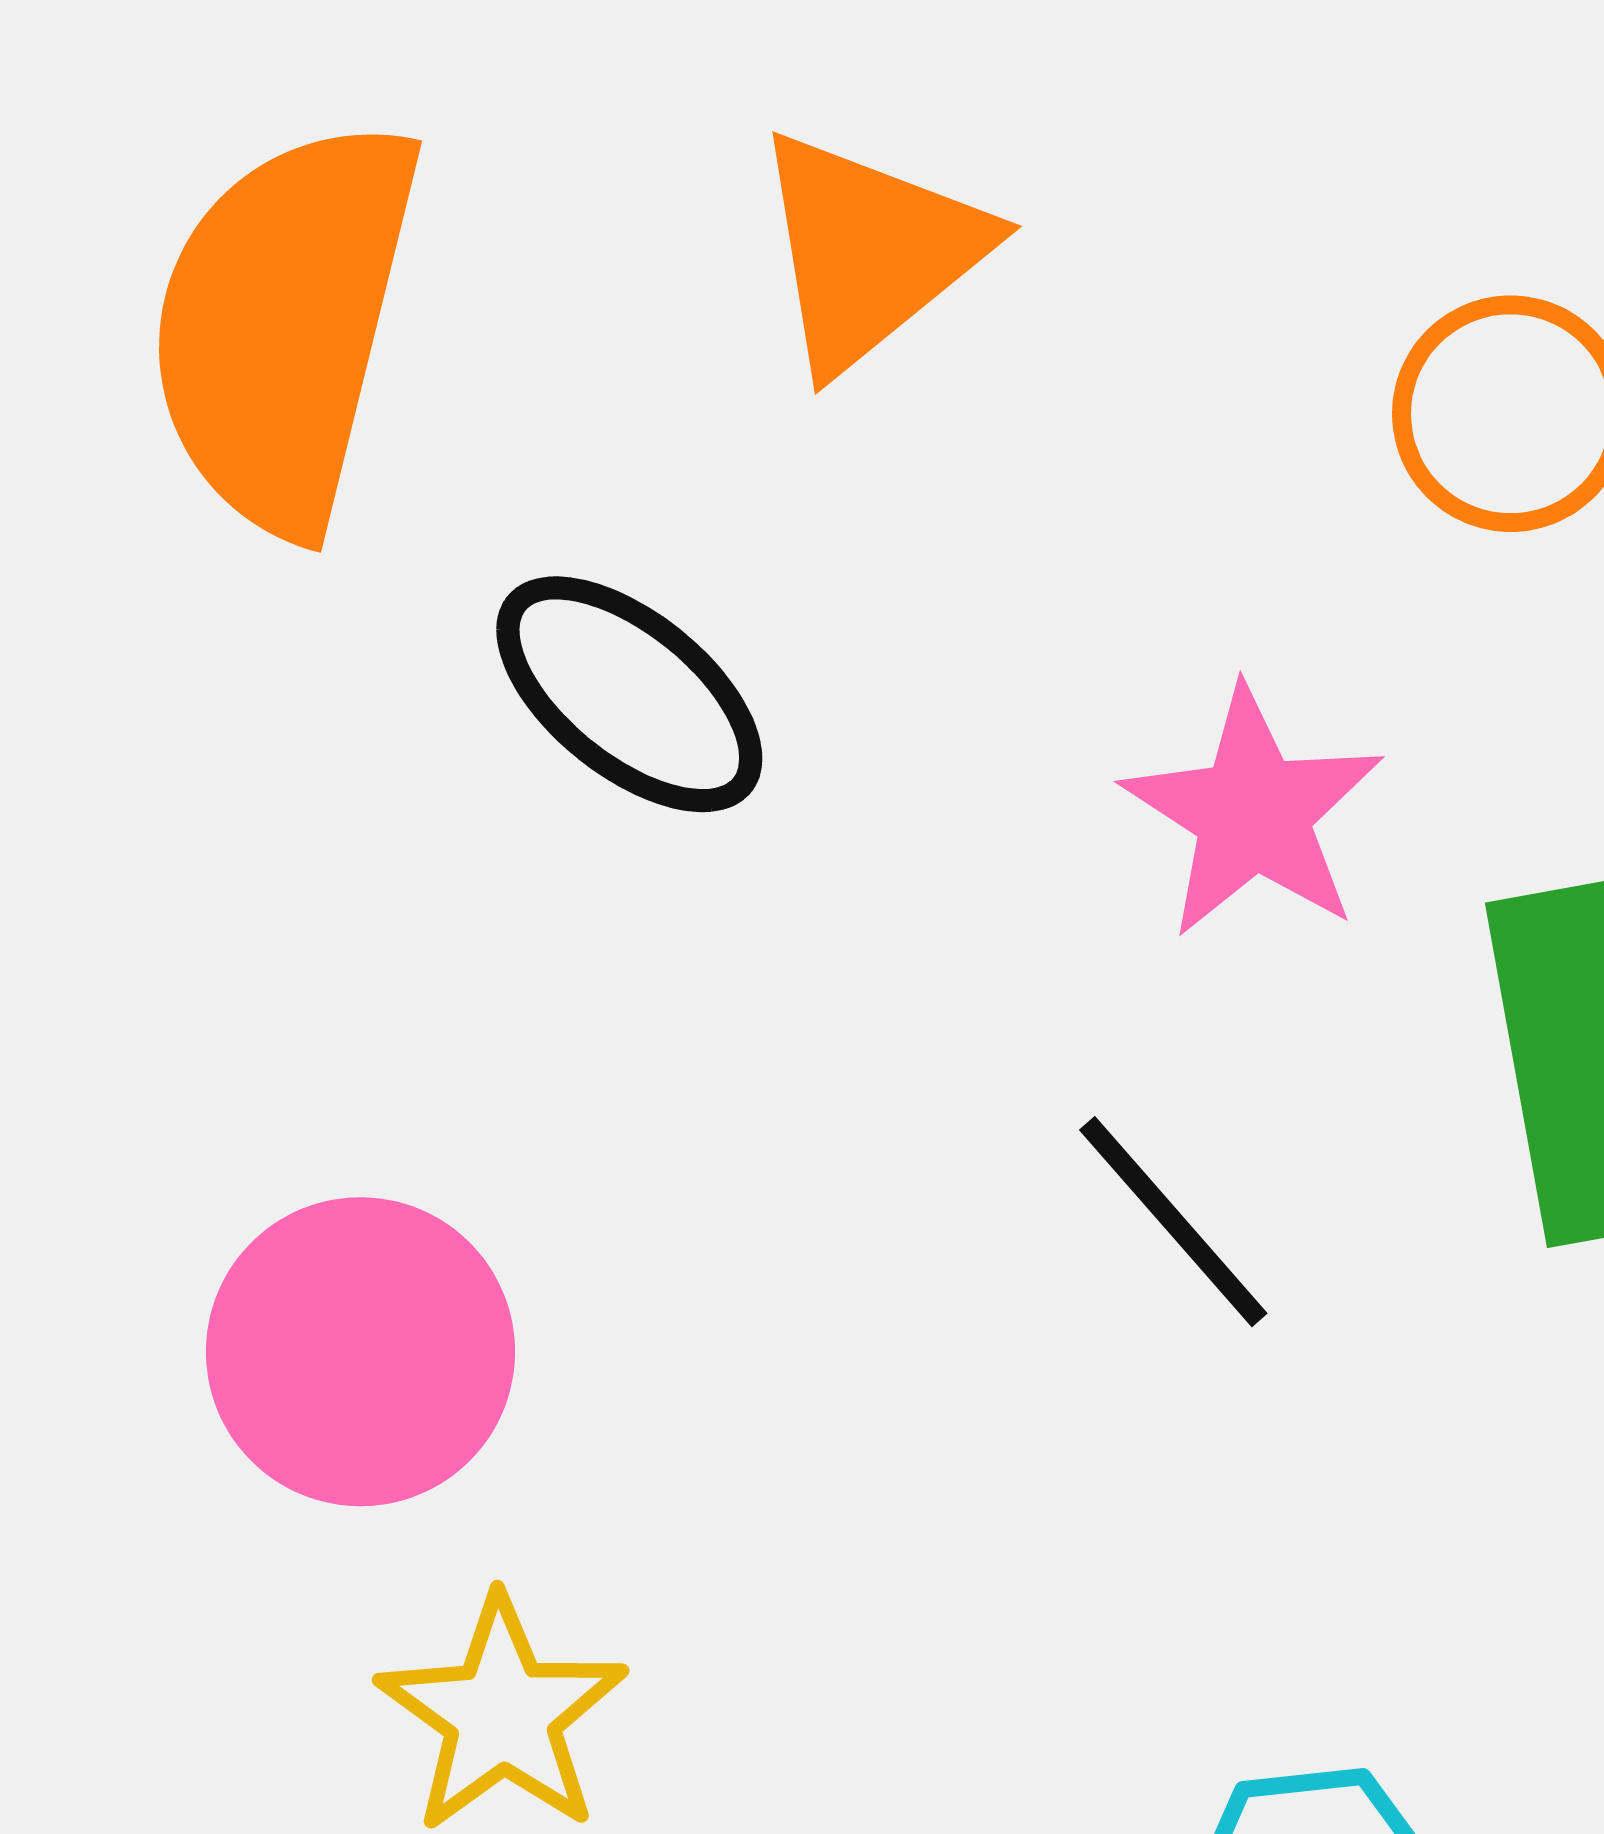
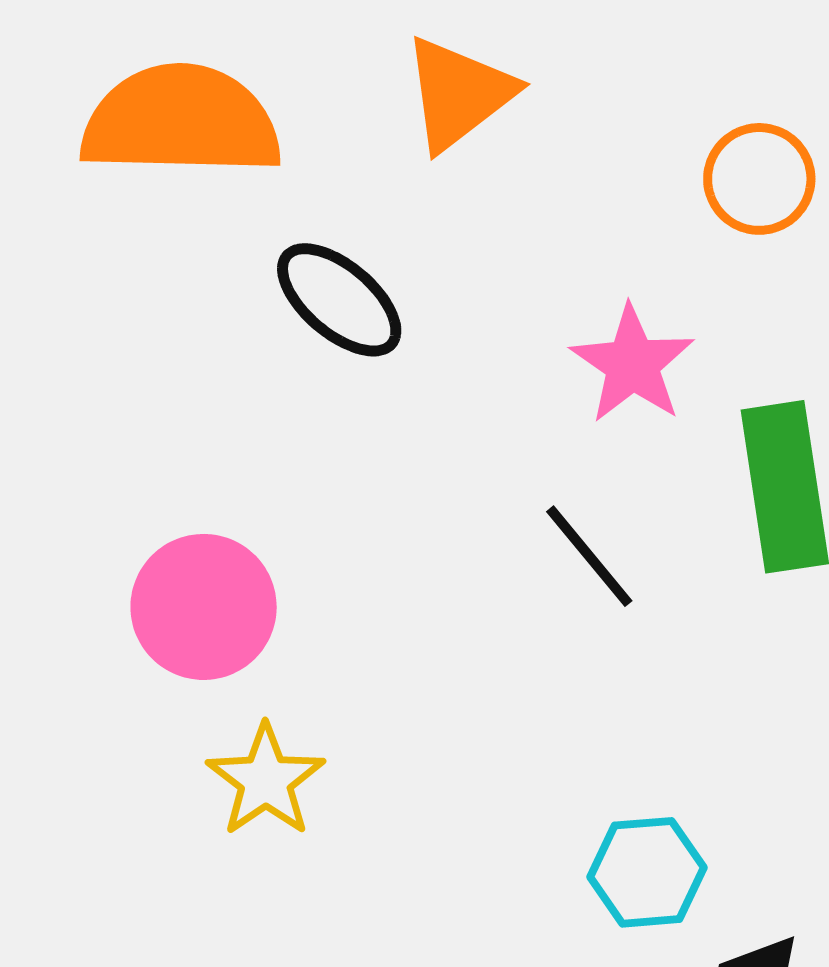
orange semicircle: (284, 325) -> (181, 121), turned 76

